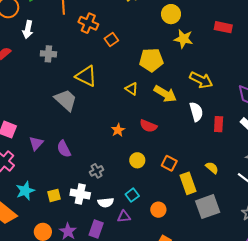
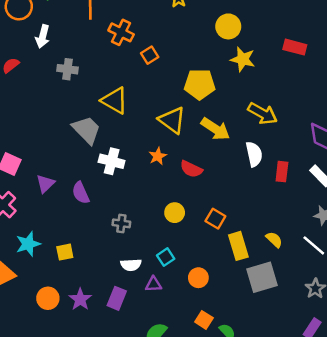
yellow triangle: (131, 89) -> (172, 120), size x1.6
orange star: (118, 130) -> (158, 156), moved
yellow semicircle: (212, 168) -> (274, 240), moved
gray cross: (97, 171) -> (121, 223), turned 32
white cross: (80, 194) -> (112, 161), moved

